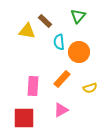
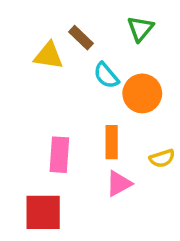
cyan semicircle: (59, 42) -> (106, 75), turned -35
orange rectangle: (62, 79) -> (112, 142), turned -42
pink triangle: (61, 110) -> (119, 184), moved

